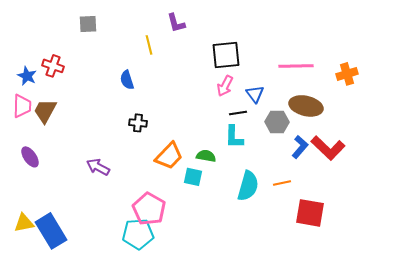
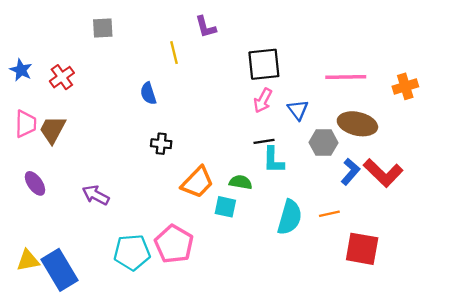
red cross: (53, 66) -> (62, 77), turned 35
blue star: (27, 76) -> (21, 70), moved
black line: (238, 113) -> (264, 141), moved
purple arrow: (98, 167) -> (96, 195), moved
cyan pentagon: (138, 234) -> (132, 252), moved

